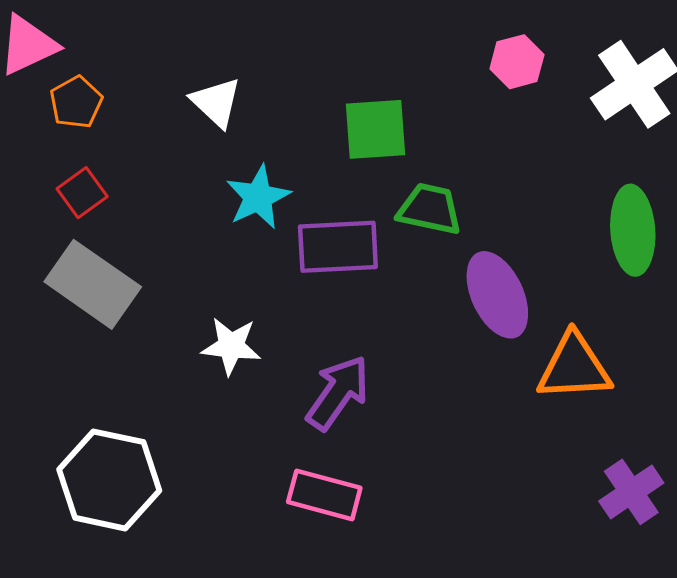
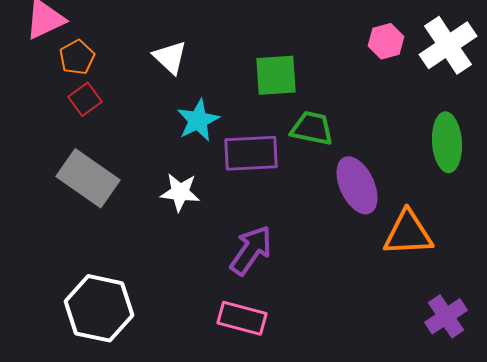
pink hexagon: (517, 62) -> (386, 41), moved
red square: (82, 193) -> (85, 99), moved
white star: (231, 346) -> (180, 192), moved

